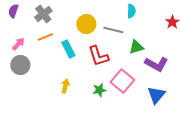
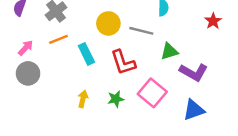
green star: (99, 90) -> (116, 99), moved
blue triangle: (156, 95) -> (194, 110), turned 30

